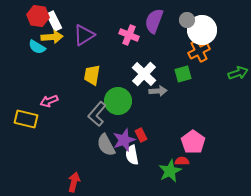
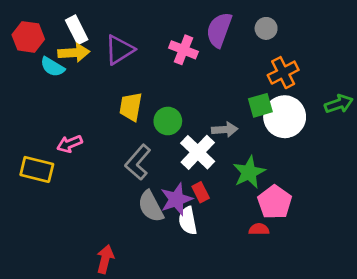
red hexagon: (38, 16) -> (28, 37), moved
white circle: (202, 30) -> (285, 117), moved
white cross: (144, 74) -> (198, 152), moved
green circle: (118, 101) -> (168, 121), moved, size x0.7
green star: (170, 171) -> (249, 172), moved

